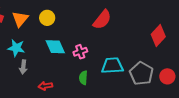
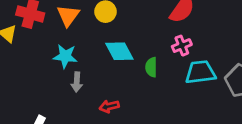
pink cross: (80, 52) -> (182, 46), moved
green semicircle: (83, 78) -> (151, 67), moved

